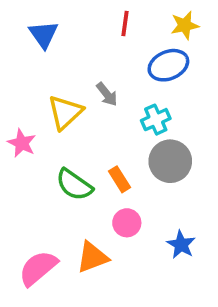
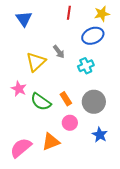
pink star: (22, 143) -> (19, 89), moved
gray circle: (170, 161) -> (94, 102), moved

